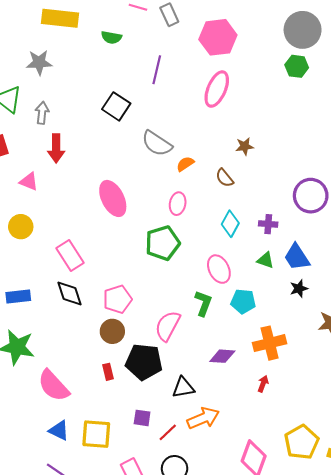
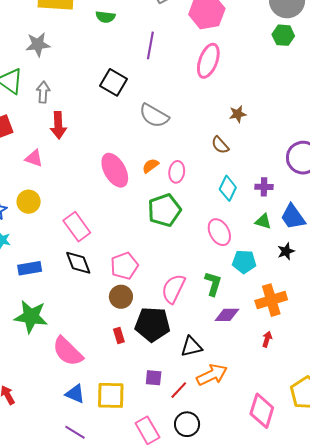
orange semicircle: (185, 164) -> (150, 166), moved
black star: (299, 288) -> (286, 251), moved
green L-shape: (203, 303) -> (213, 284), moved

